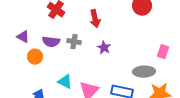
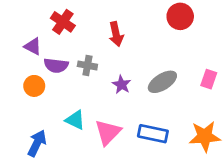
purple triangle: (23, 37) -> (33, 46), moved
purple star: (104, 48) -> (122, 85), moved
gray ellipse: (144, 72) -> (162, 82), moved, turned -30

